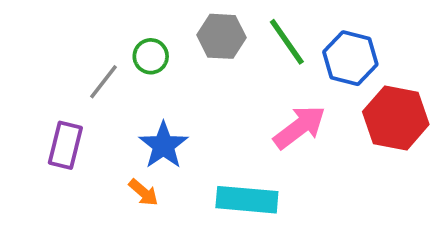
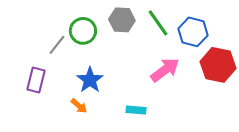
green circle: (151, 56) -> (83, 31), size x1.4
cyan rectangle: (247, 200) -> (136, 110), size x0.6

